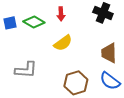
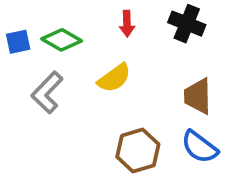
red arrow: (61, 14) -> (127, 24), moved
gray L-shape: (26, 70) -> (47, 93), moved, turned 130

